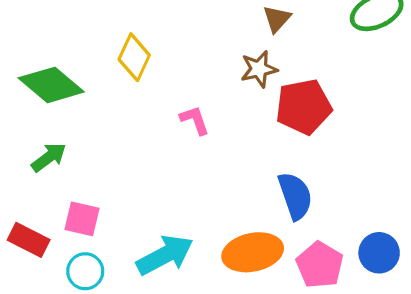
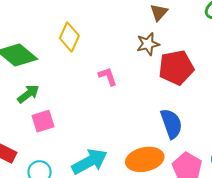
green arrow: (49, 157) -> (28, 94), moved
pink square: (82, 219) -> (43, 121), moved, turned -30

